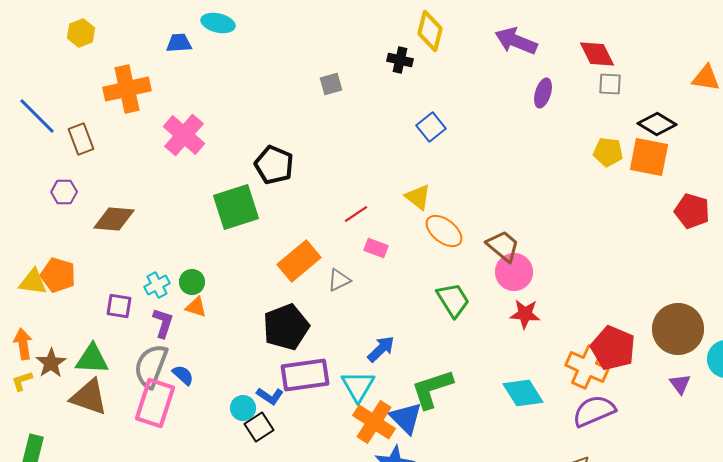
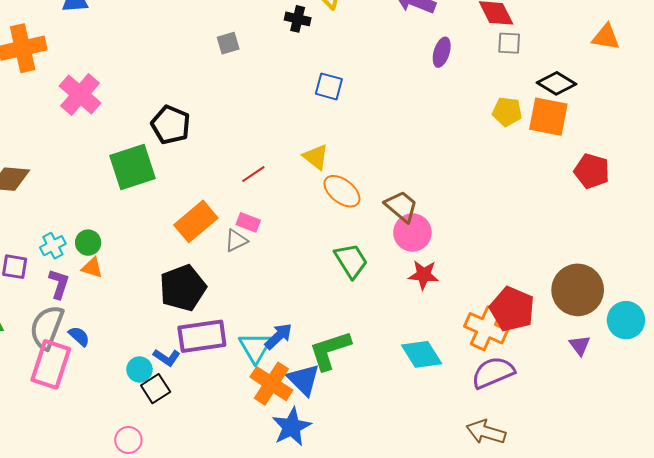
blue square: (431, 127) -> (329, 86), turned -36
pink rectangle: (376, 248) -> (248, 222), moved
blue arrow: (381, 349) -> (278, 336), moved

